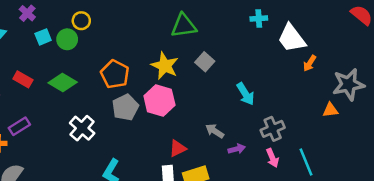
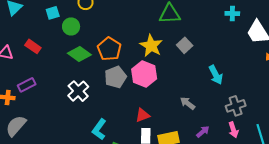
green circle: (67, 39) -> (71, 26), moved
green diamond: (63, 83) -> (79, 54), moved
red triangle: (178, 148) -> (143, 115), moved
purple arrow: (237, 149) -> (203, 132), moved, turned -32

